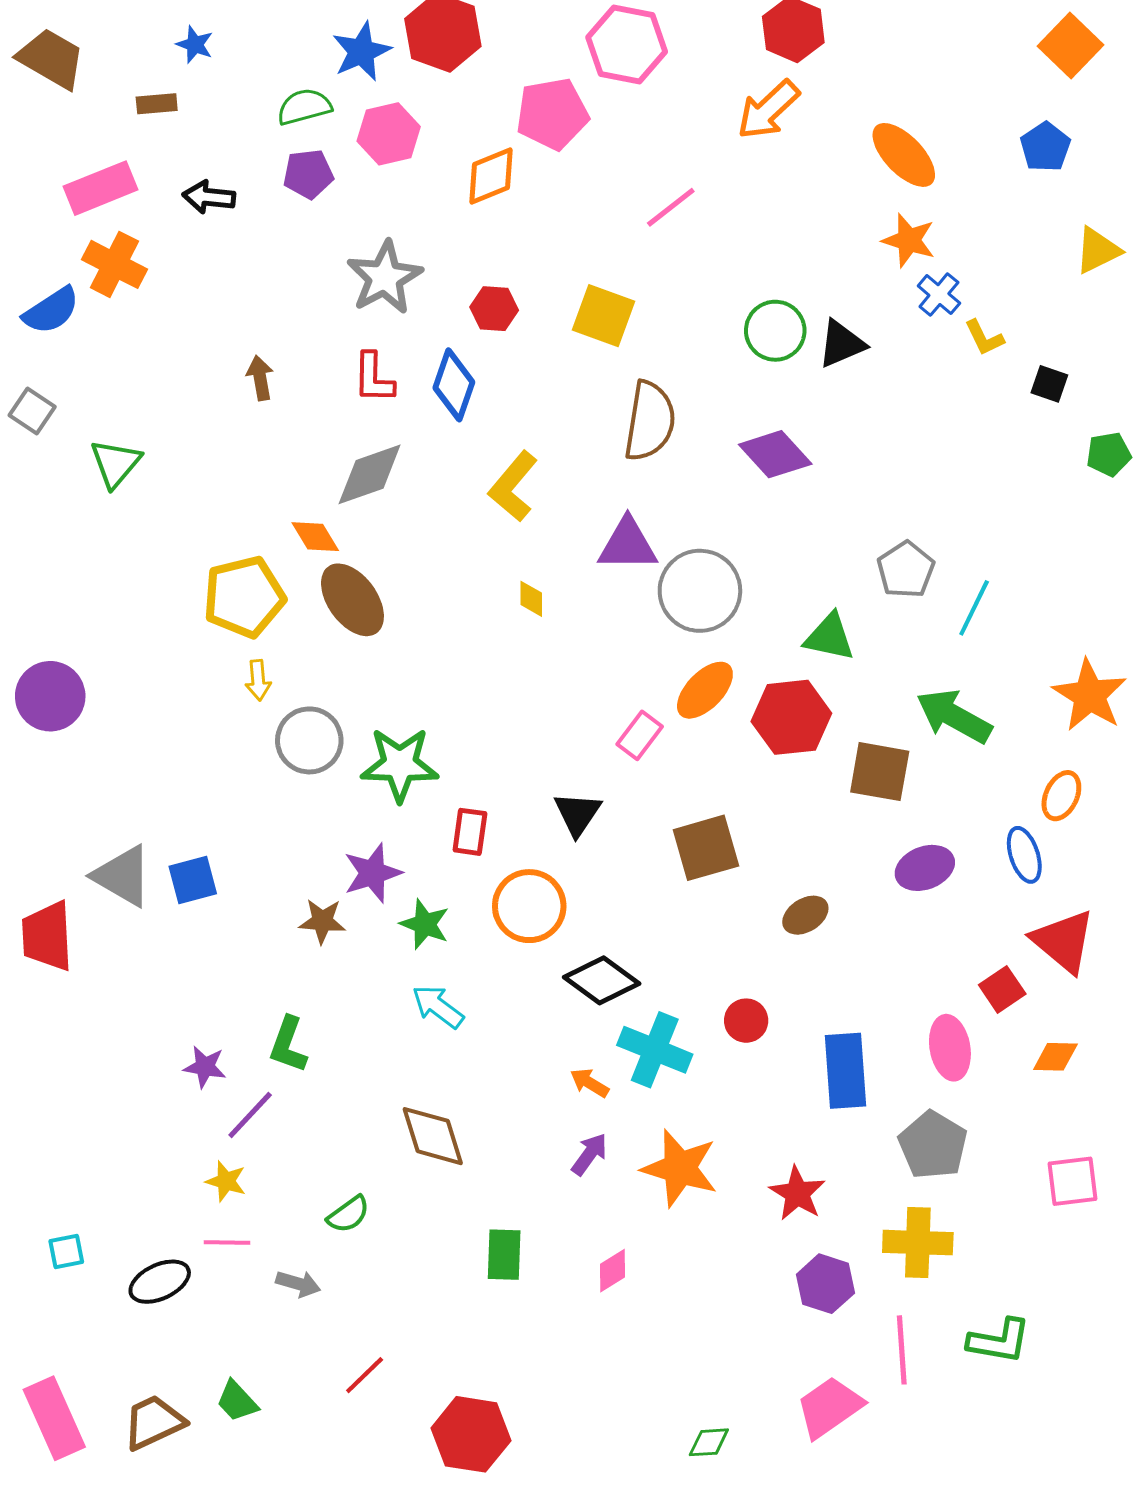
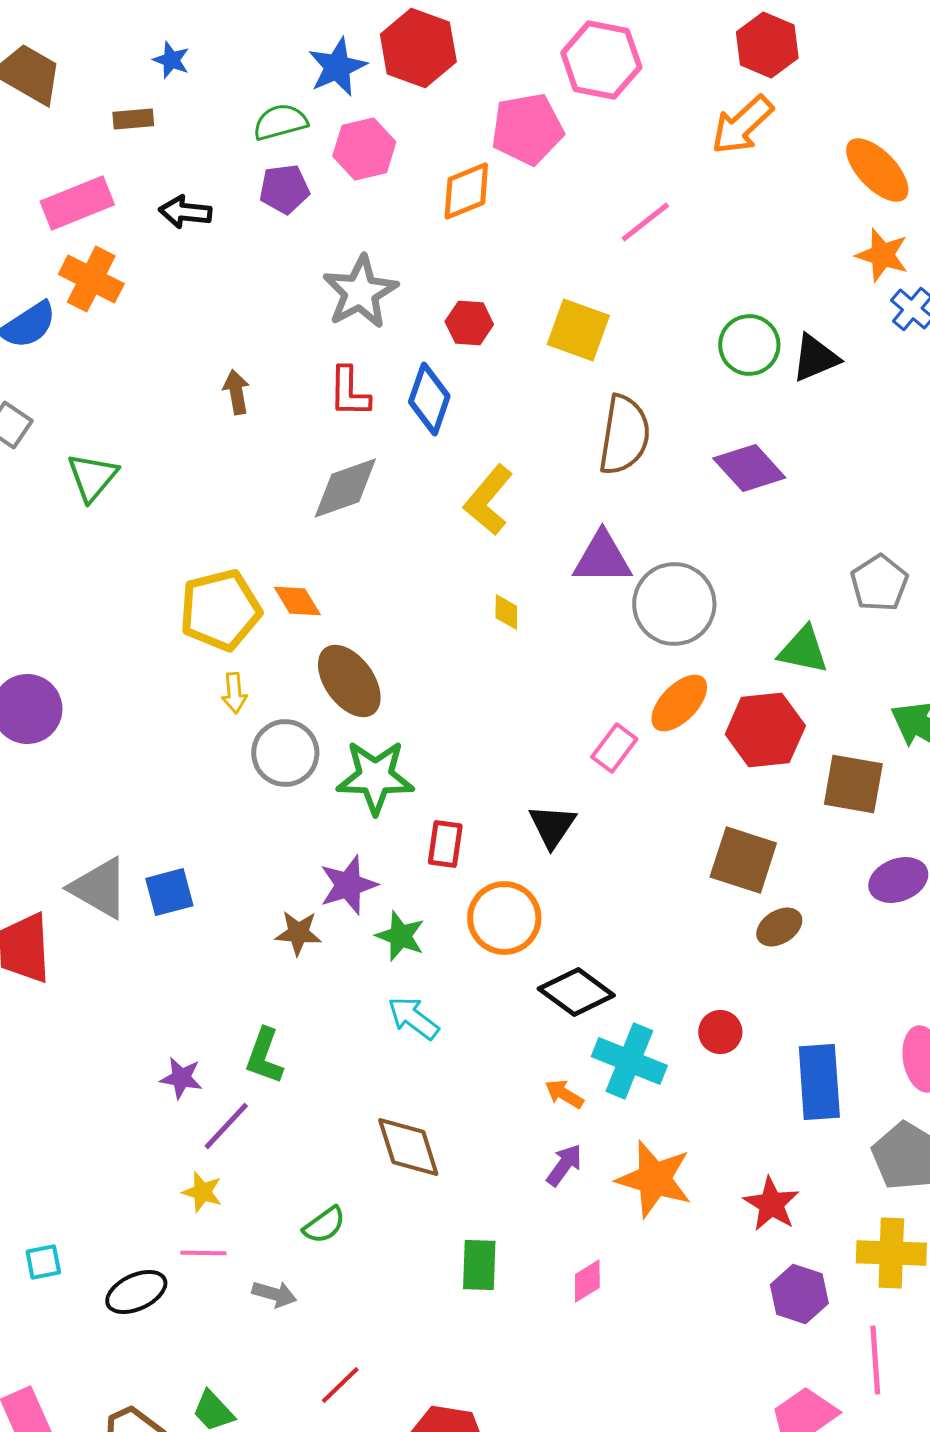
orange diamond: (315, 537) -> (297, 601), moved
brown ellipse: (352, 600) -> (349, 681), moved
brown square: (706, 848) -> (743, 860), moved, turned 34

